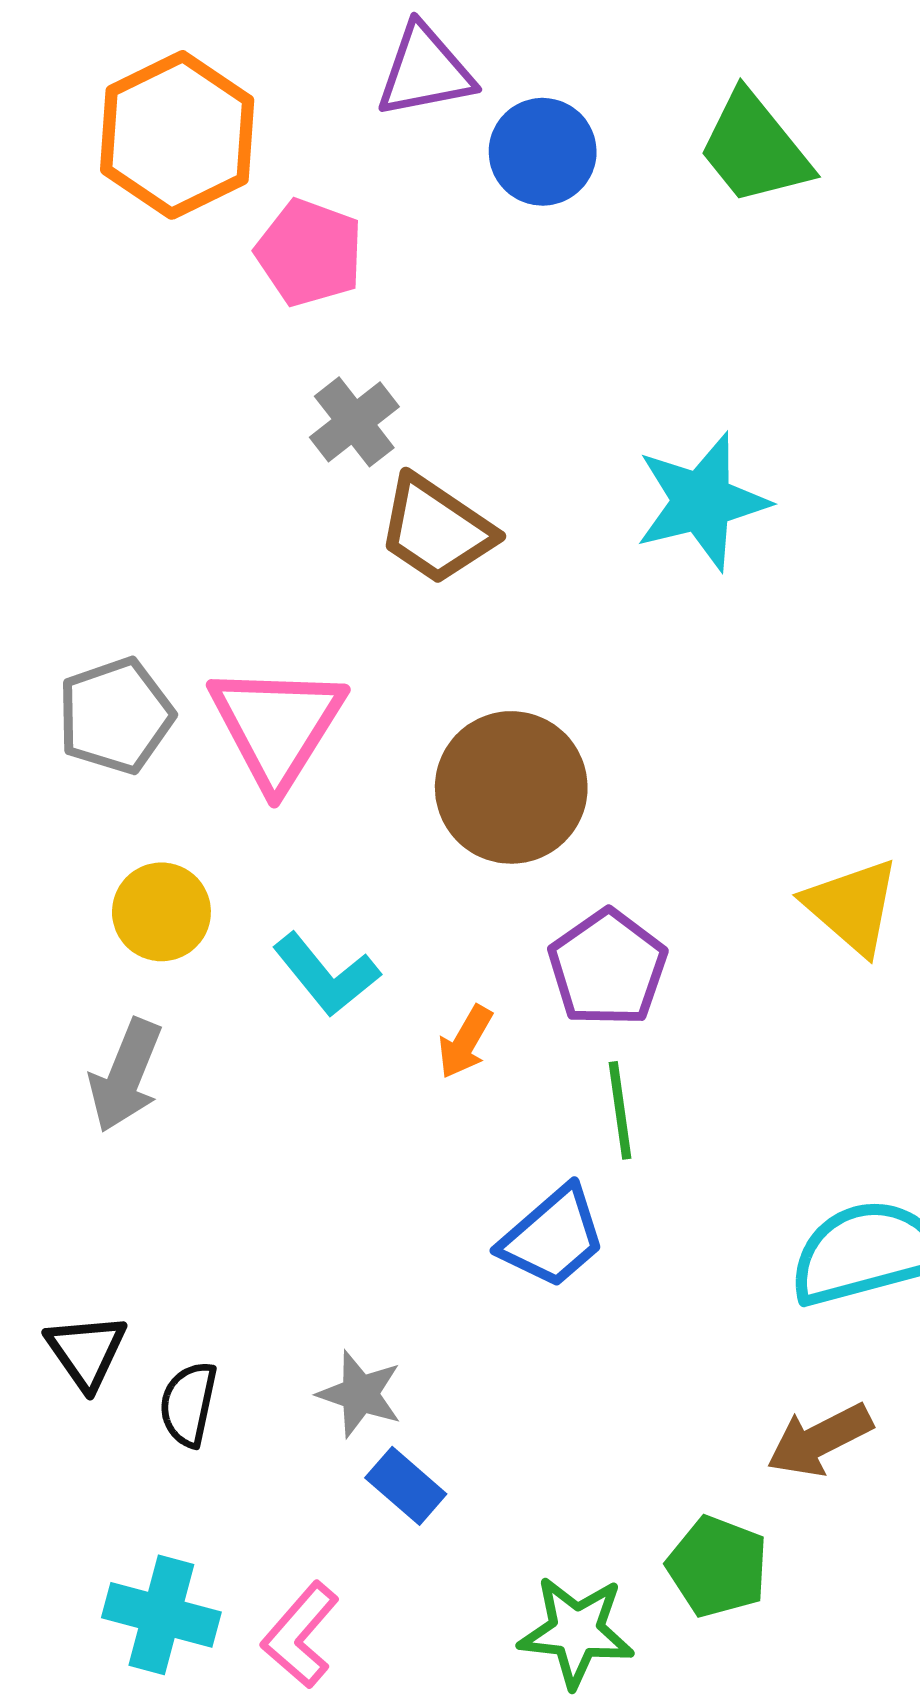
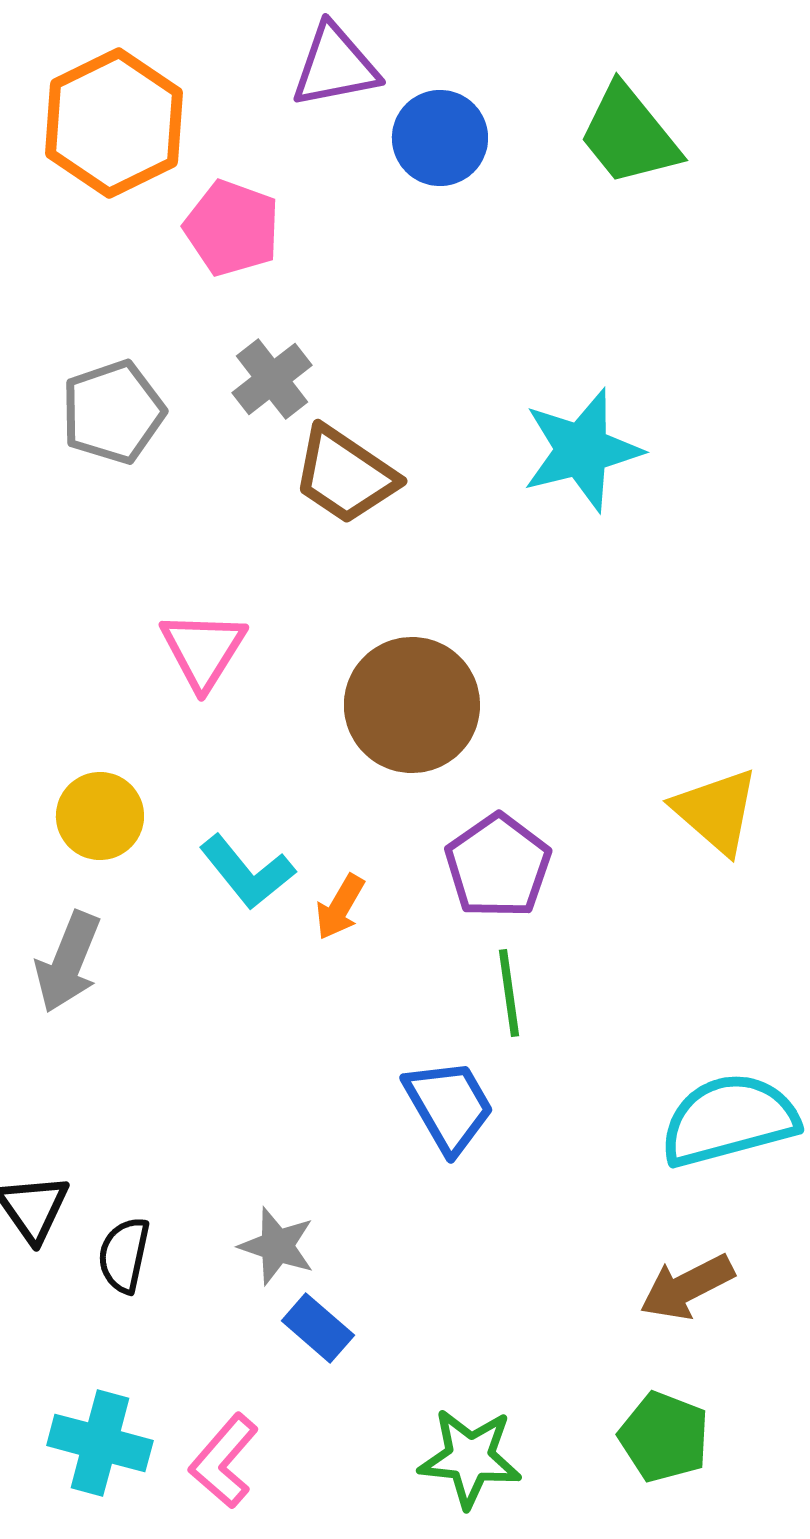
gray pentagon: (115, 716) -> (113, 412), moved
pink triangle: (277, 726) -> (203, 650), size x0.7
orange arrow: (465, 1042) -> (340, 907), moved
blue trapezoid: (553, 1237) -> (449, 1106), turned -79
green pentagon: (718, 1567) -> (664, 1437), moved

